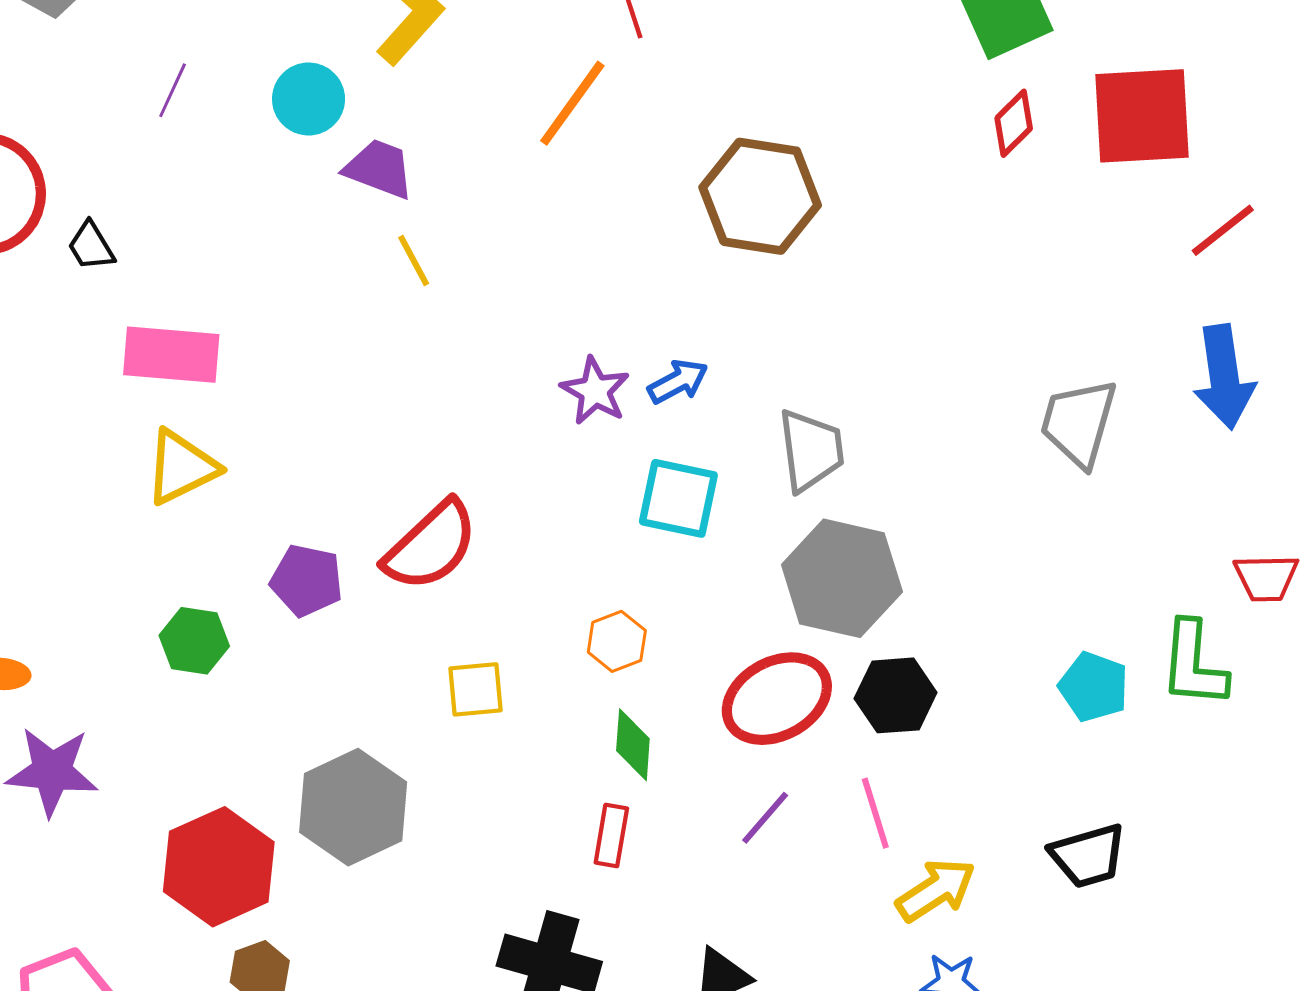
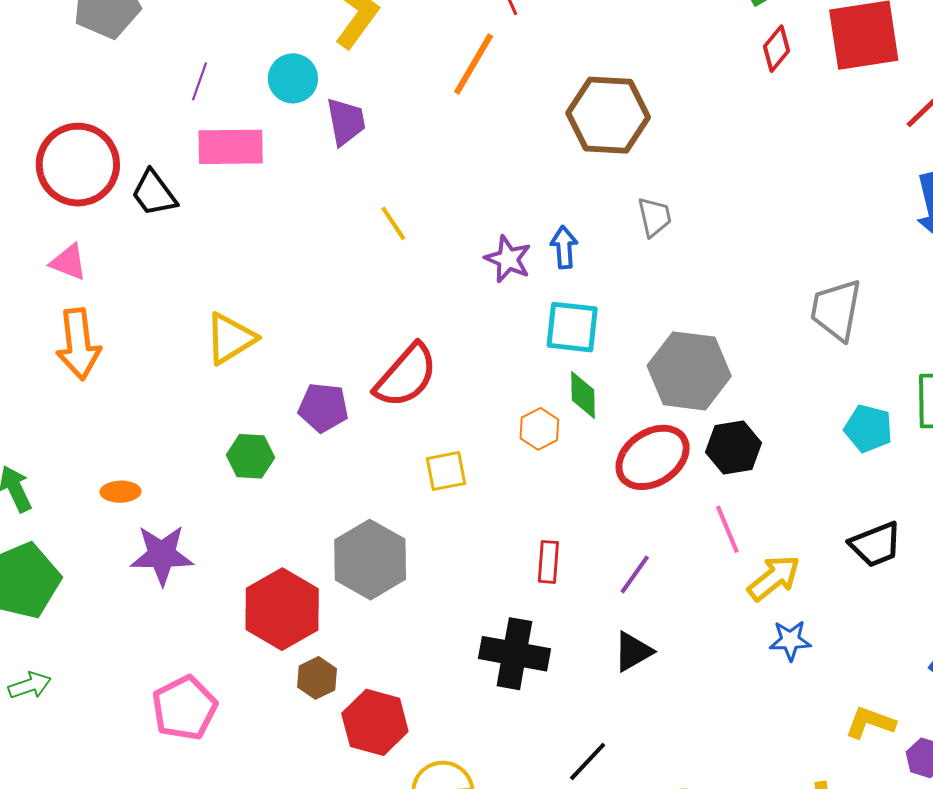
purple trapezoid: (379, 169) -> (346, 122), turned 64
black trapezoid: (91, 246) -> (154, 193), size x1.4
yellow line: (414, 260) -> (393, 223), moved
pink rectangle: (171, 355) -> (231, 147), moved
blue arrow: (678, 382) -> (564, 247), turned -60
gray trapezoid: (1079, 423) -> (836, 310), moved
gray trapezoid: (811, 450) -> (655, 217), moved, size x0.7
green diamond: (633, 745) -> (583, 395), moved
purple line: (765, 818) -> (635, 574), moved

